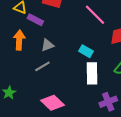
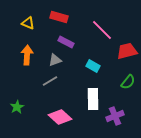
purple rectangle: (35, 20) -> (66, 42), moved
white rectangle: (92, 73) -> (93, 99), moved

